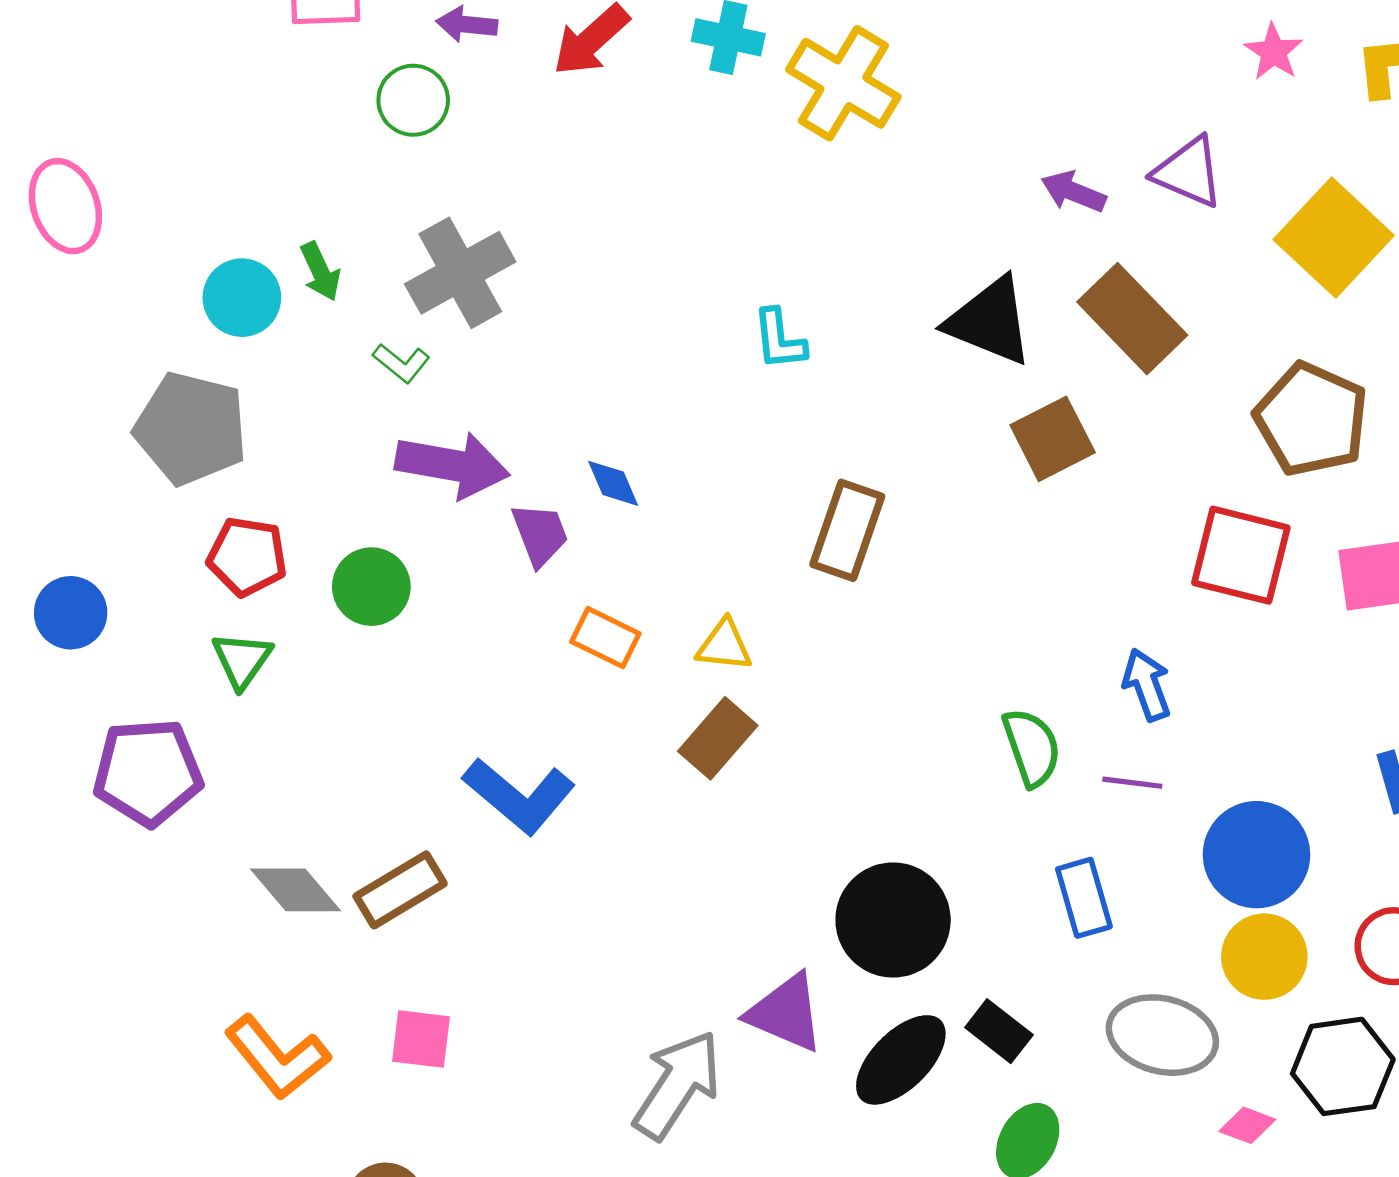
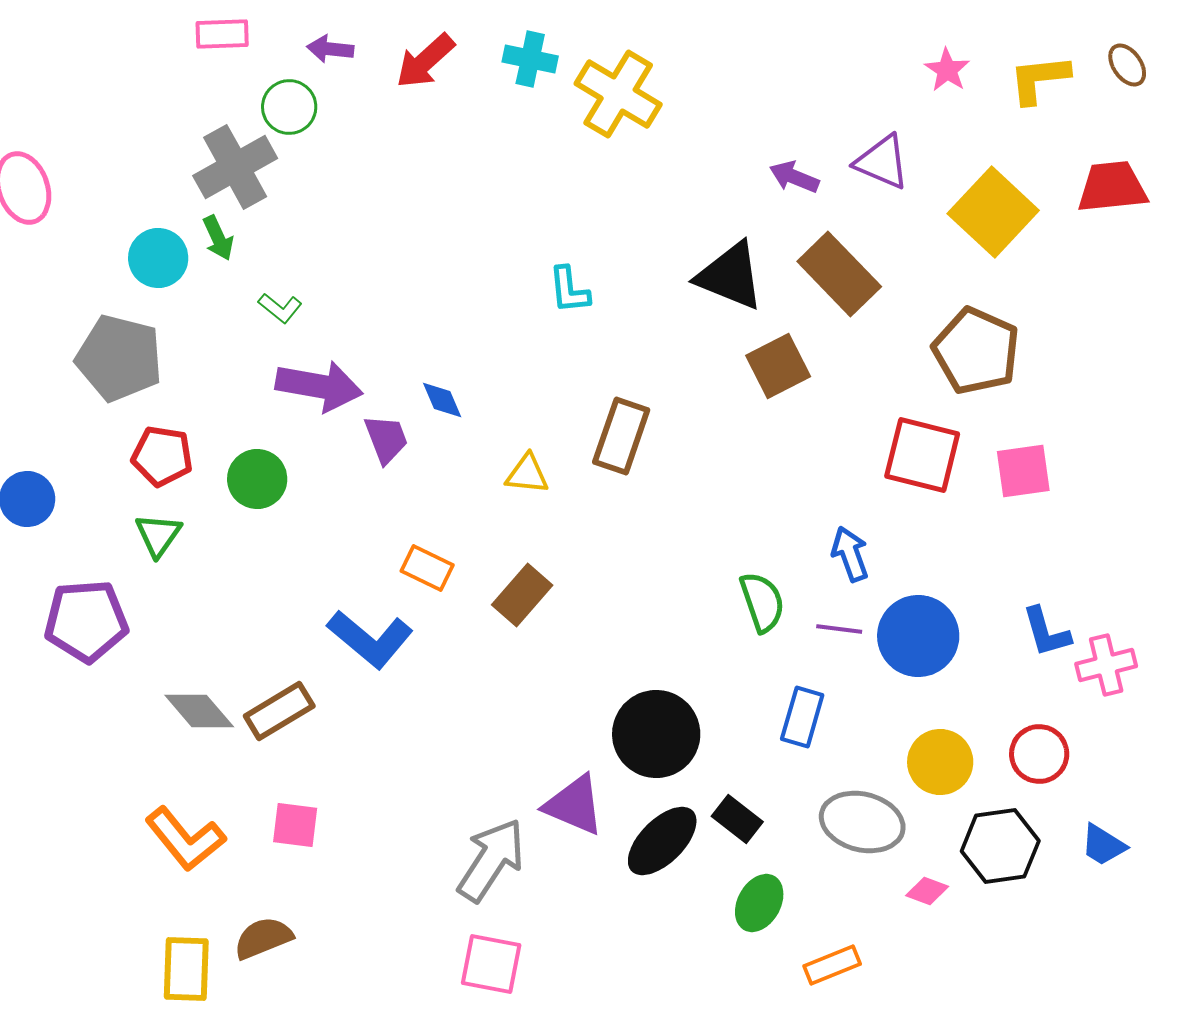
gray cross: (460, 273) -> (235, 167), moved
orange rectangle: (605, 638) -> (427, 568), moved
yellow triangle: (724, 645) -> (527, 474), moved
blue circle: (1257, 855) -> (918, 636), moved
blue rectangle: (1084, 898) -> (802, 717), turned 32

